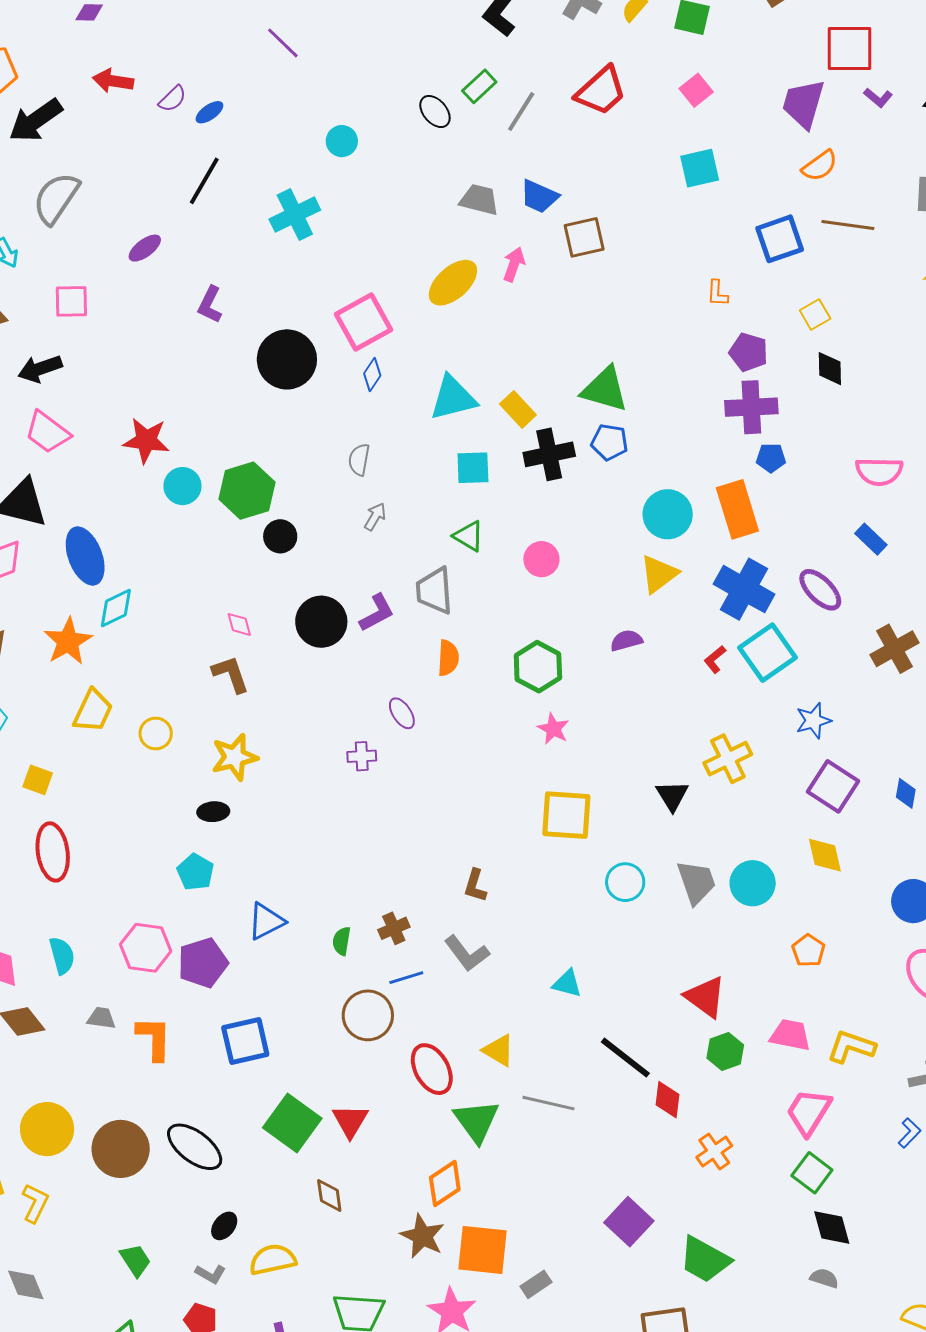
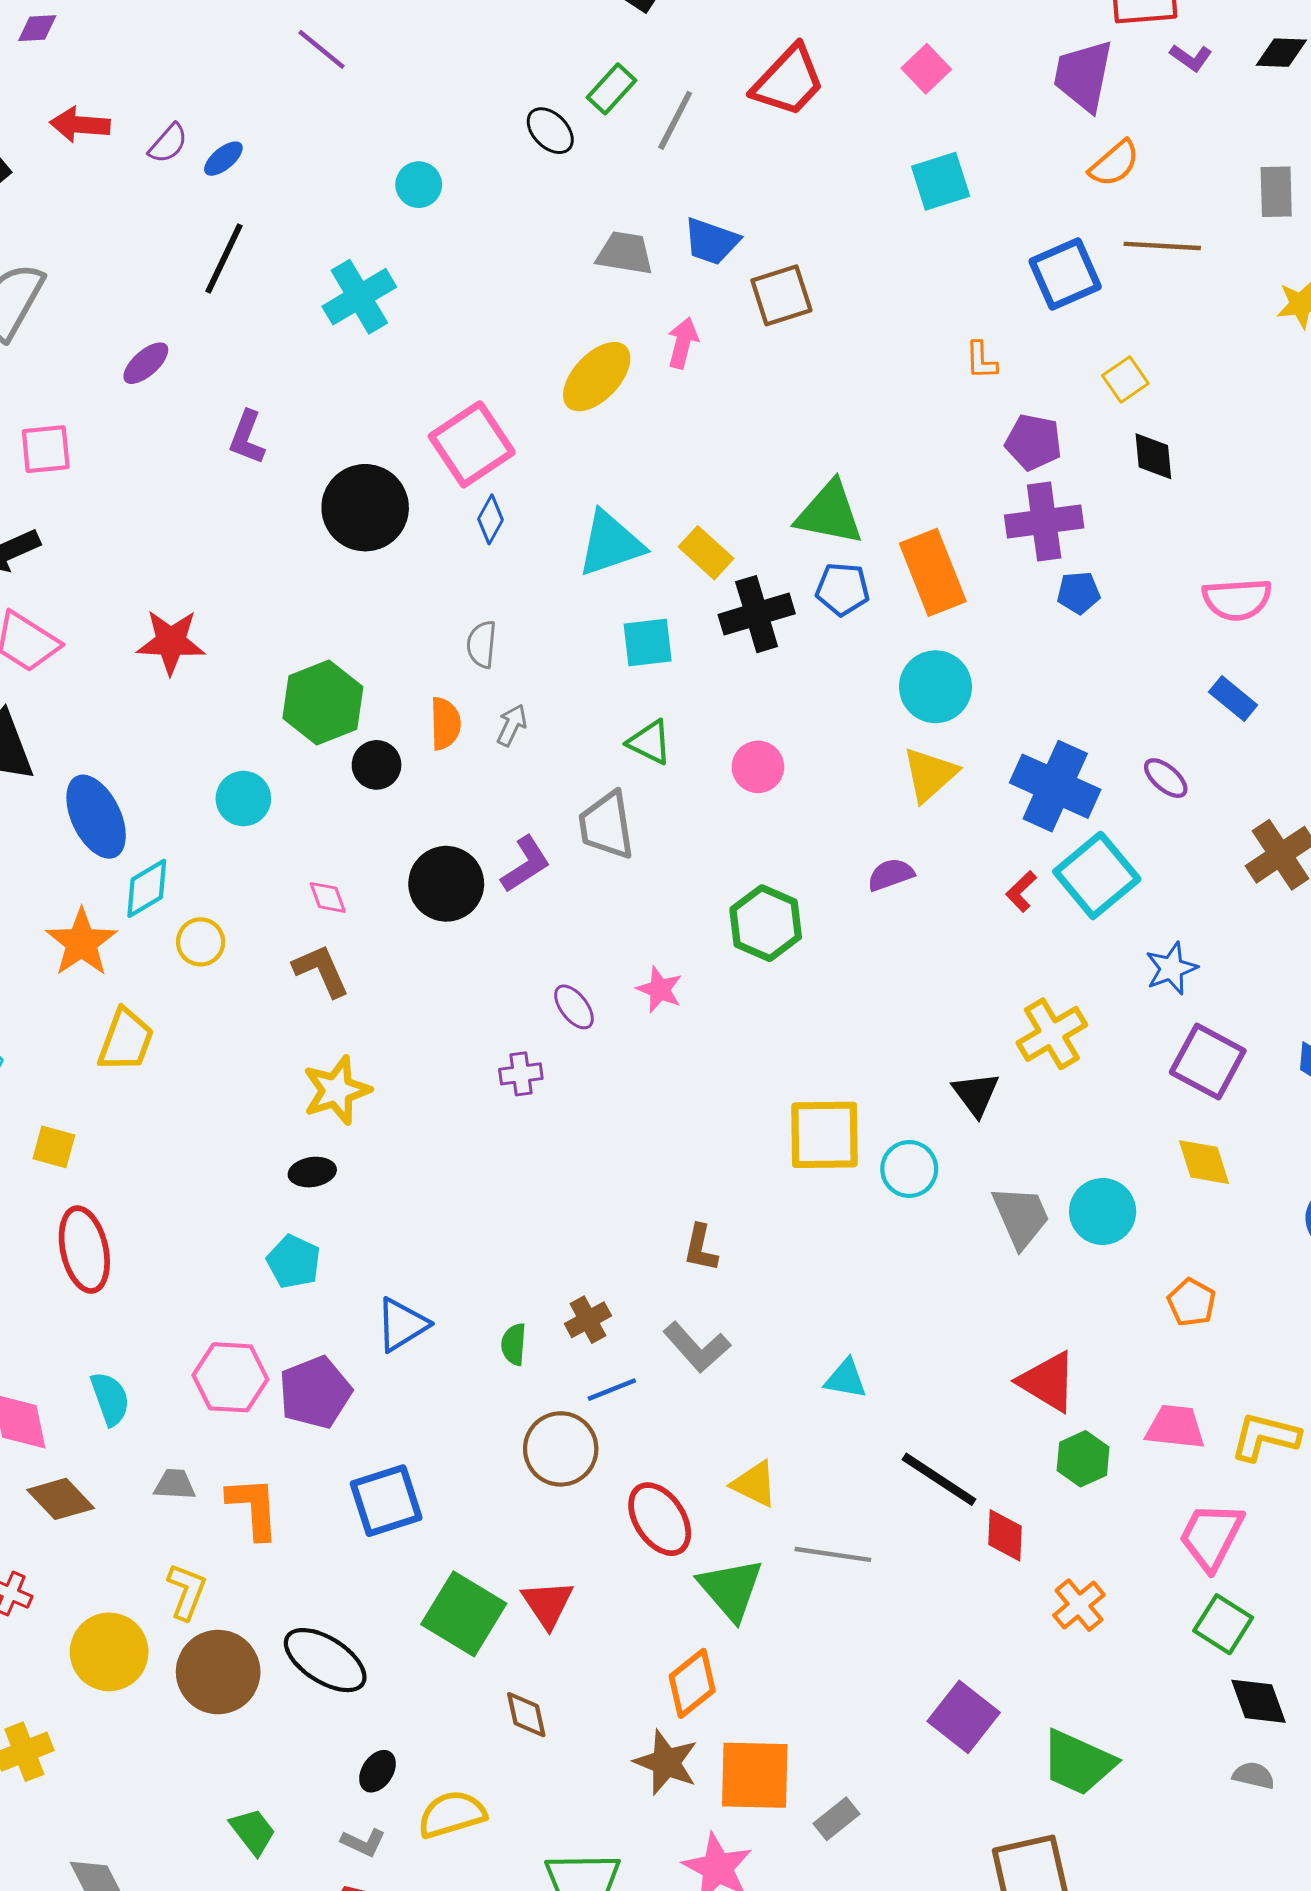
cyan circle: (182, 486) -> (243, 799), moved
orange rectangle: (737, 509) -> (933, 572), moved
purple ellipse: (820, 590) -> (1166, 778), size x0.7
orange semicircle: (448, 658) -> (445, 723), moved
pink star: (553, 729) -> (660, 989), moved
yellow circle: (156, 734) -> (201, 942), moved
cyan circle: (625, 882) -> (909, 1169), moved
yellow L-shape: (35, 1203) -> (187, 1591), moved

